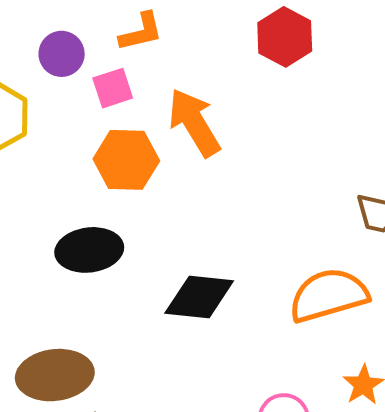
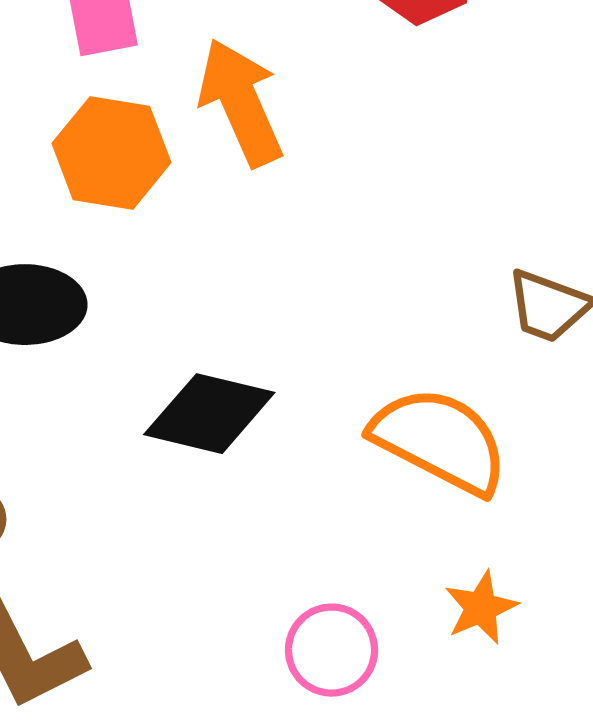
orange semicircle: (329, 295) -> (440, 440), turned 36

